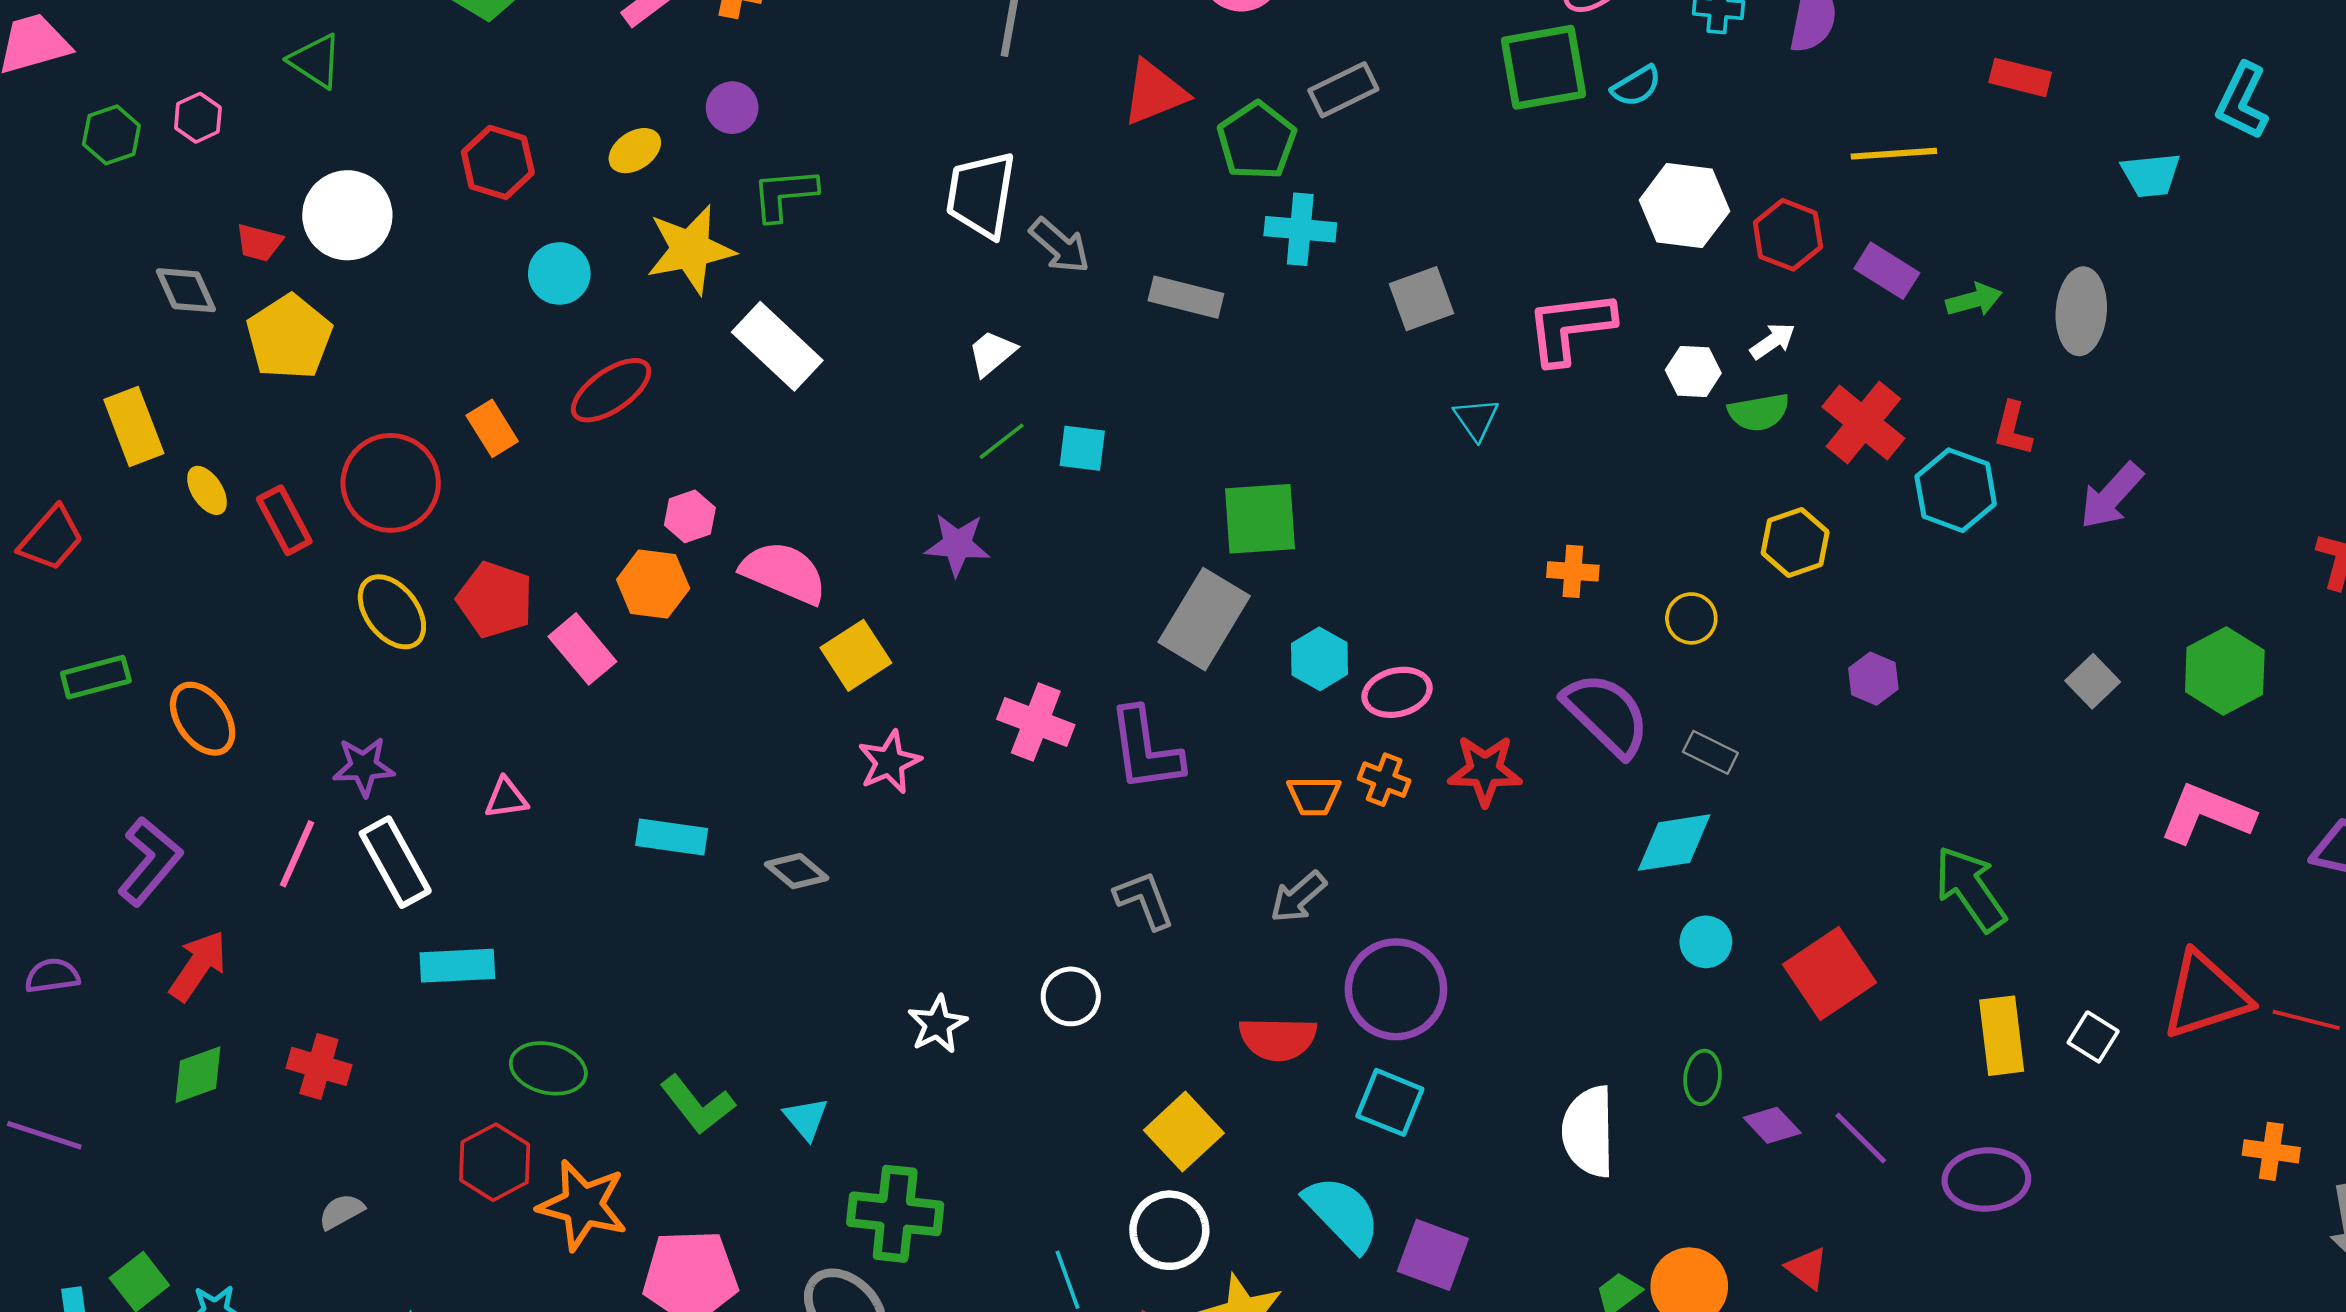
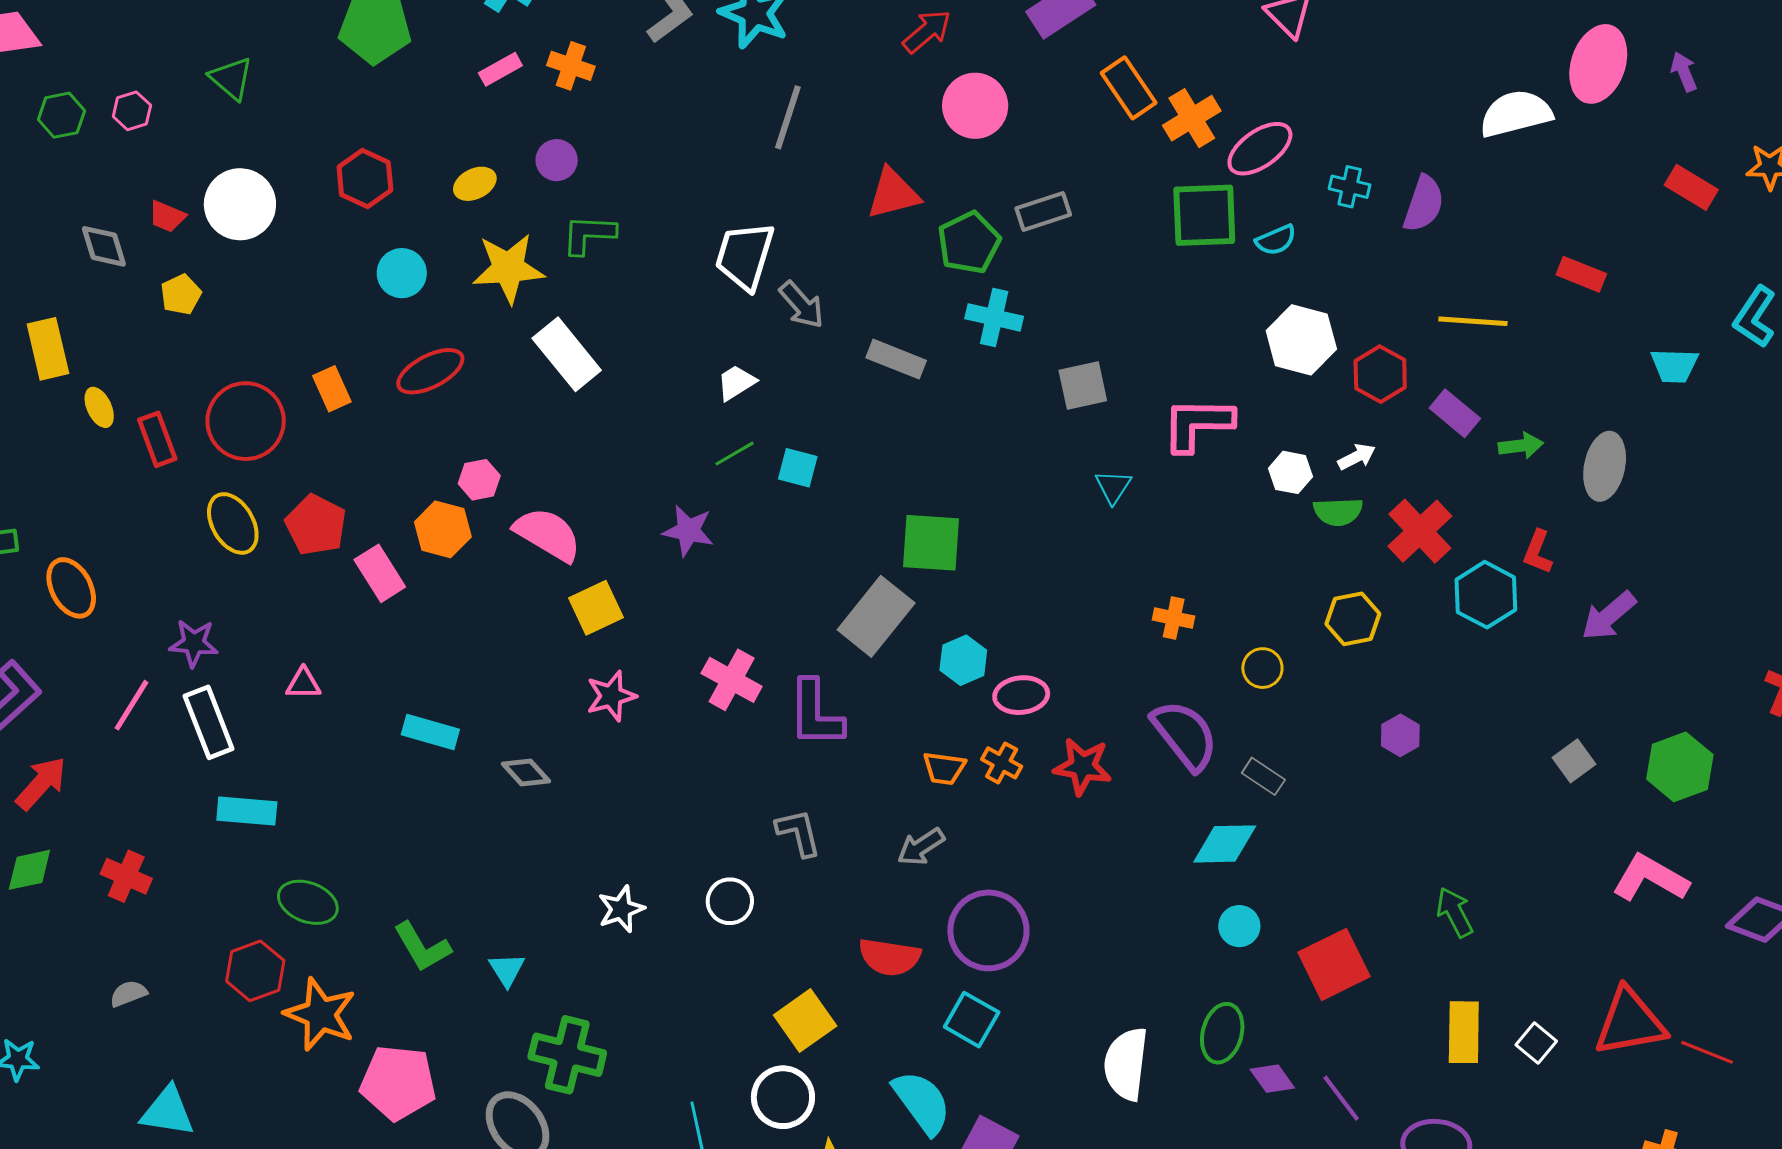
yellow pentagon: (289, 337) -> (181, 295), size x0.6
green arrow: (1970, 889) -> (1455, 912), size x0.7
green ellipse: (1703, 1077) -> (1222, 1033), size x1.4

